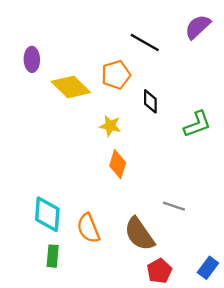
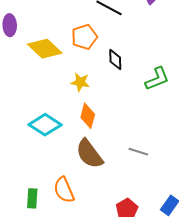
cyan diamond: (47, 214) -> (45, 125), moved, turned -60
orange semicircle: (88, 228) -> (64, 190), moved
brown semicircle: (139, 234) -> (89, 154), moved

